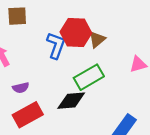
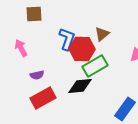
red hexagon: (76, 33) -> (82, 49), moved

